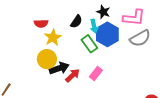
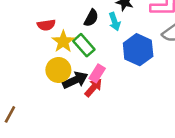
blue hexagon: (107, 34) -> (138, 50), moved
green rectangle: (89, 44) -> (84, 45), moved
pink rectangle: (96, 74) -> (97, 73), moved

